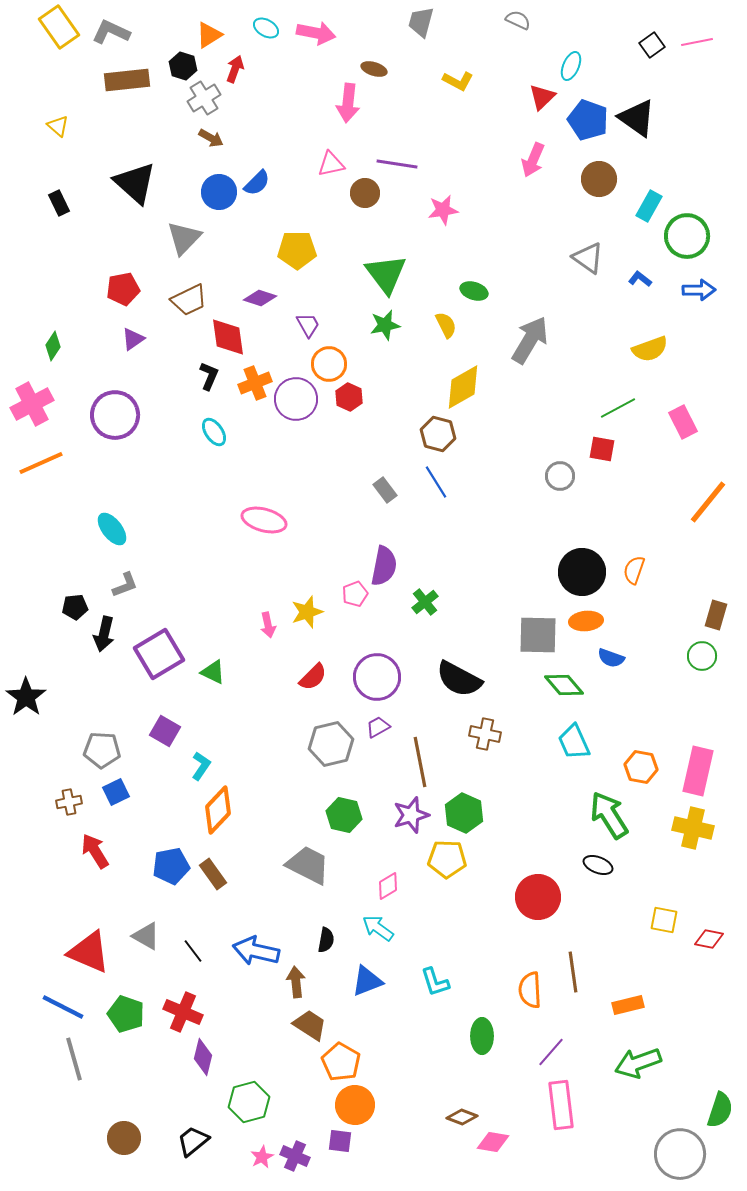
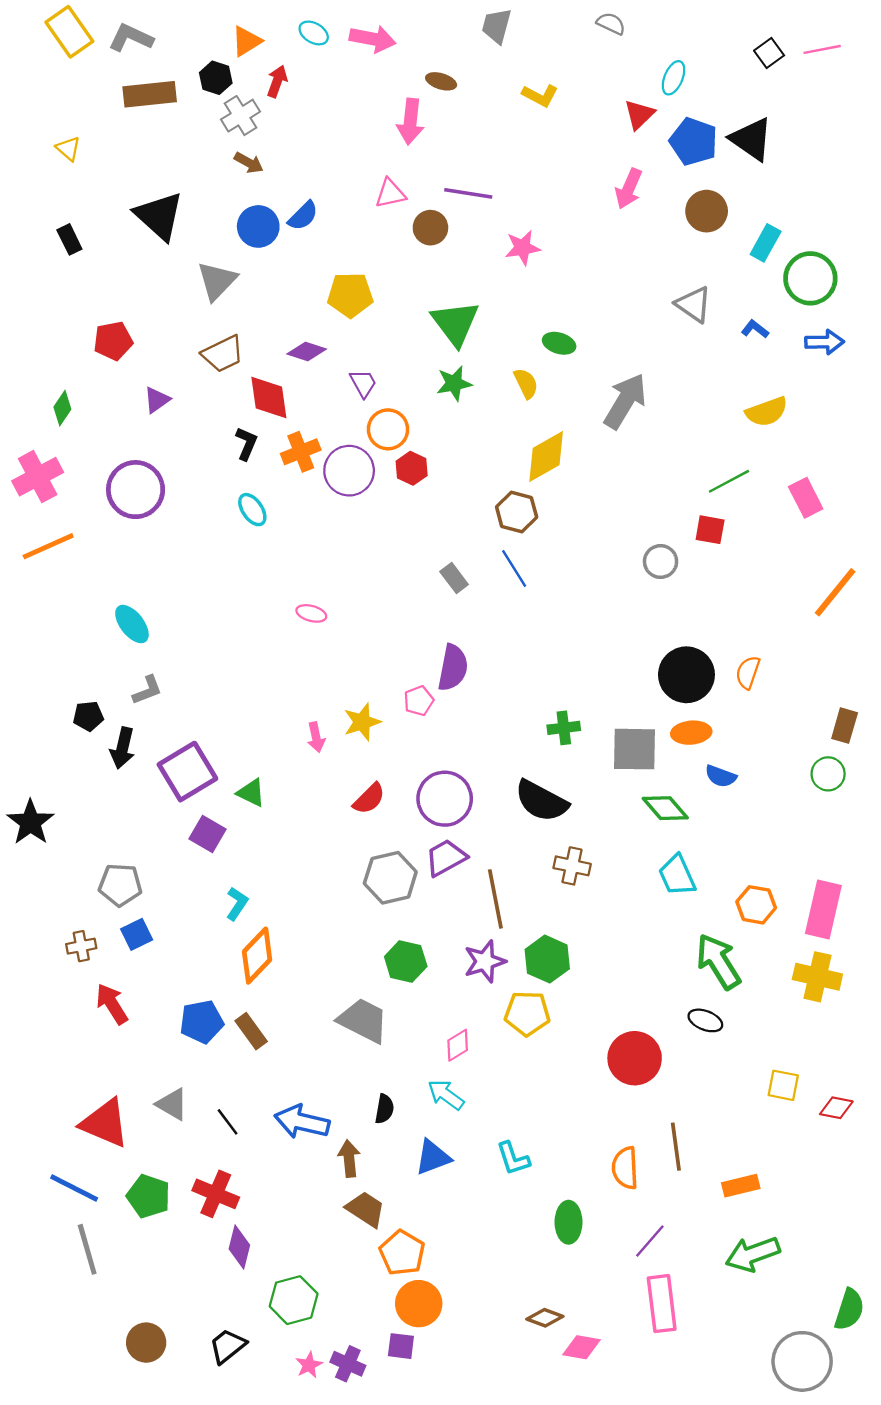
red pentagon: (123, 289) -> (113, 341), moved
pink ellipse: (264, 520) -> (311, 613), size x0.6
green cross: (425, 602) -> (564, 728), moved, turned 32
purple trapezoid: (378, 727) -> (446, 858), size x1.5
purple square: (165, 731) -> (207, 834), moved

